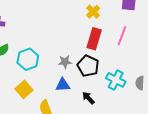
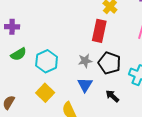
red rectangle: (94, 39) -> (99, 31), moved
blue triangle: (63, 85) -> (85, 85), turned -49

